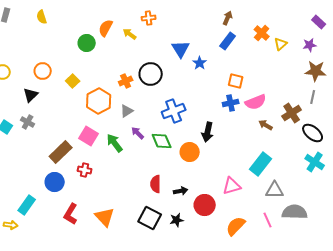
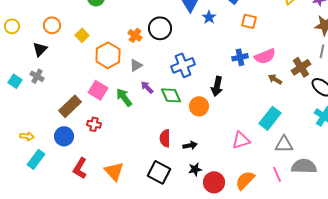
orange cross: (126, 81) -> (135, 35), turned -32
orange square: (236, 81) -> (249, 21), moved
red circle: (205, 205) -> (214, 182), moved
black star: (177, 220) -> (195, 169), moved
yellow arrow: (11, 225) -> (27, 136), moved

